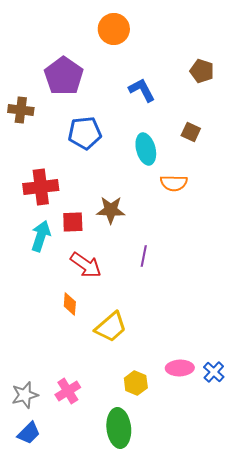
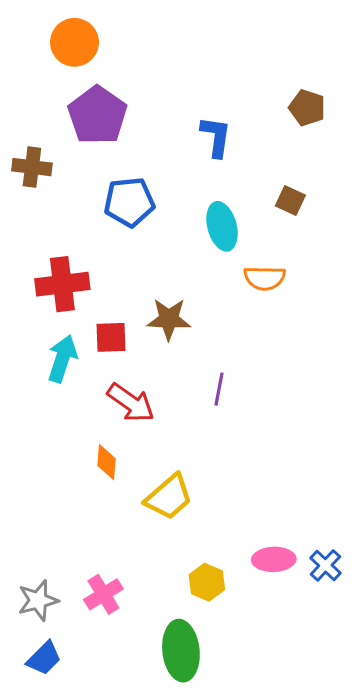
orange circle: (114, 29) -> (75, 42), moved
blue L-shape: (142, 90) -> (216, 137), turned 36

